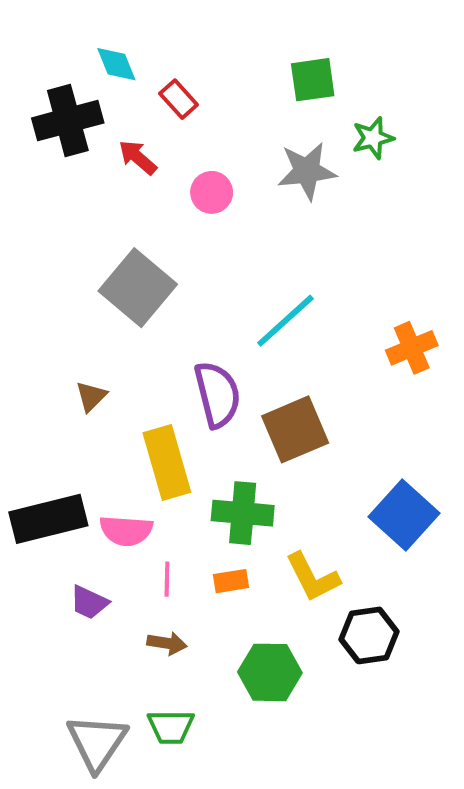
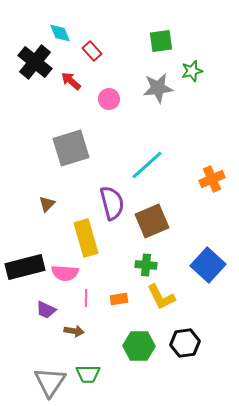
black cross: (68, 120) -> (35, 62), turned -36
gray square: (138, 288) -> (71, 148), turned 33
green cross: (243, 513) -> (146, 265), moved, size x0.7
black hexagon: (369, 635) -> (185, 343), moved
brown arrow: (167, 643) -> (74, 331), moved

